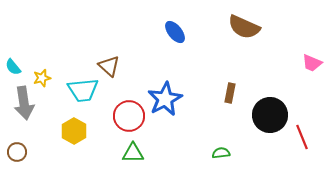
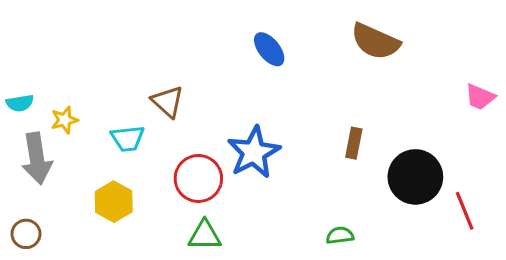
cyan semicircle: (13, 67) -> (20, 103), turned -60
cyan trapezoid: (83, 90) -> (128, 138), size x0.7

